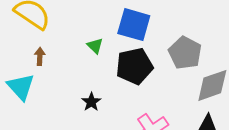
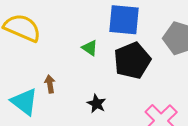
brown arrow: (40, 56) -> (50, 84), moved

